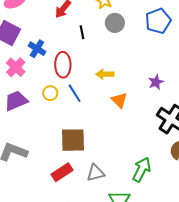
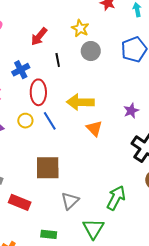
blue cross: (37, 49) -> (21, 70), moved, turned 30
yellow arrow: (105, 74) -> (80, 102), size x1.5
red rectangle: (62, 172) -> (20, 202), moved, turned 55
gray triangle: (96, 173) -> (70, 201), turned -30

